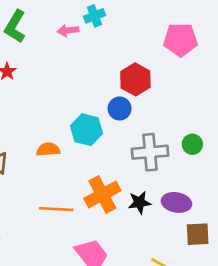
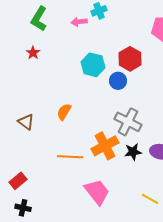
cyan hexagon: (87, 130) -> (93, 65), moved
orange semicircle: (48, 150) -> (64, 112), turned -54
gray cross: (150, 152) -> (128, 122), moved, turned 32

